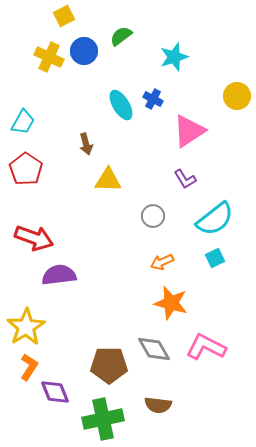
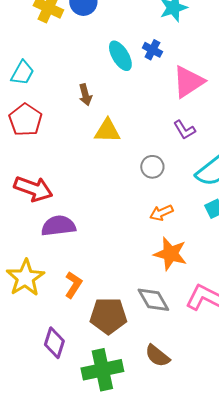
orange L-shape: (29, 367) -> (73, 285), moved
purple diamond: (55, 392) -> (54, 343), turned 40
brown semicircle: (158, 405) -> (157, 356), turned 32

